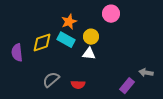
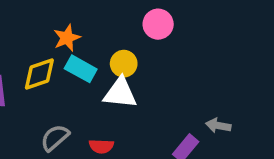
orange star: (69, 22) -> (67, 38), moved
white triangle: (89, 54) -> (120, 93), size x1.5

